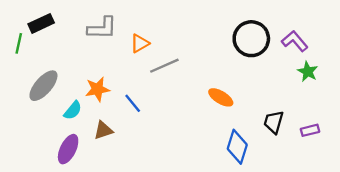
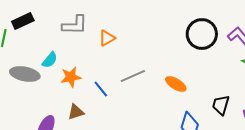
gray line: (164, 66) -> (133, 76), moved
gray ellipse: (43, 86) -> (25, 74), turned 60
cyan semicircle: (73, 110) -> (50, 60), moved

